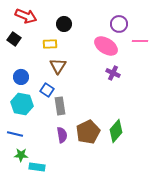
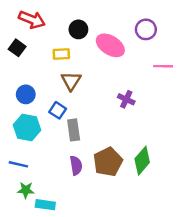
pink line: (140, 41) -> (163, 66), moved
pink ellipse: (106, 46) -> (110, 45), moved
purple cross: (113, 73) -> (126, 99), moved

